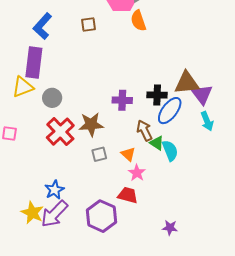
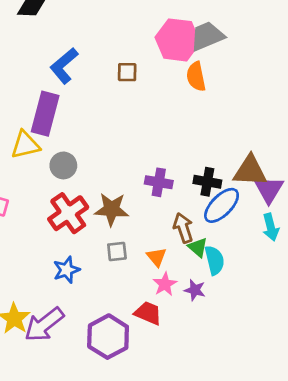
blue star: (54, 190) -> (66, 270), moved
purple star: (170, 228) -> (195, 290), moved

